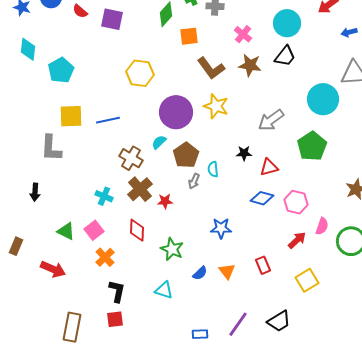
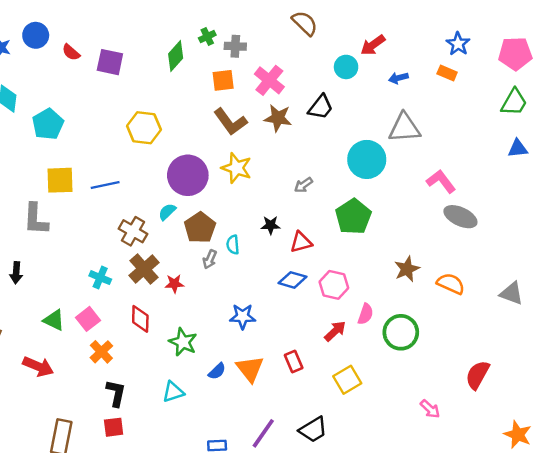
cyan circle: (287, 23) -> (346, 67), moved, size x0.7
pink cross: (243, 34) -> (269, 80), size x1.4
orange square: (189, 36) -> (223, 80), moved
gray arrow: (271, 120) -> (303, 185), size x0.6
orange triangle: (227, 271) -> (250, 369), size x1.4
cyan triangle: (164, 290) -> (173, 392), turned -36

